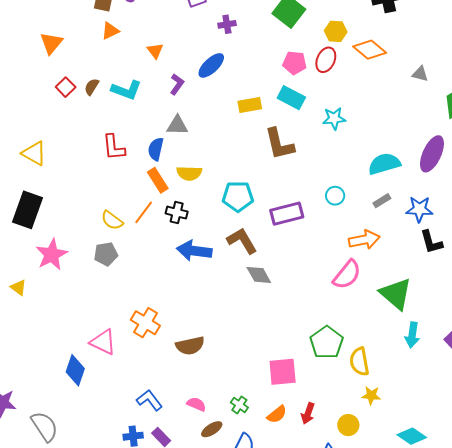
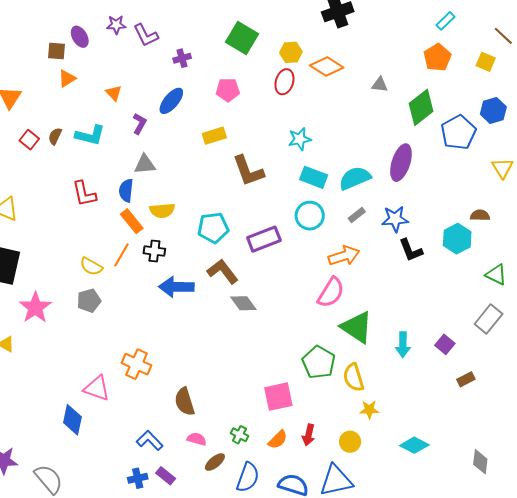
pink pentagon: (295, 63) -> (228, 90), moved
cyan rectangle: (291, 98) -> (314, 177), moved
cyan circle: (335, 196) -> (310, 216), size x1.5
green triangle: (396, 294) -> (357, 327), moved
brown semicircle: (190, 346) -> (185, 402), moved, turned 92

